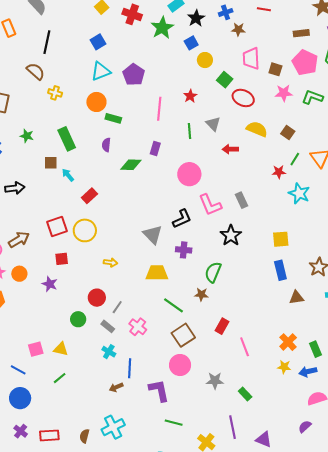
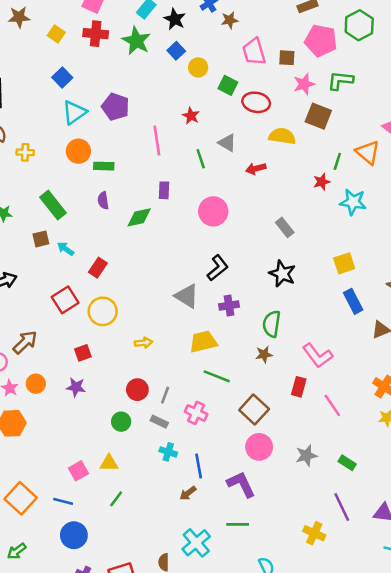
brown square: (288, 132) -> (318, 116), moved, size x1.5
pink L-shape: (210, 205) -> (318, 356), moved
red square: (57, 226) -> (65, 300), moved
green line: (173, 305) -> (217, 376), moved
green line: (174, 423) -> (238, 524), moved

